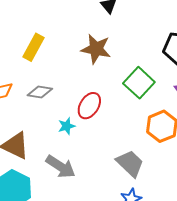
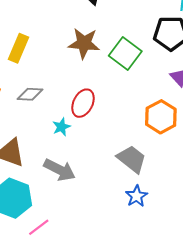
green square: (139, 83) -> (125, 53), moved

